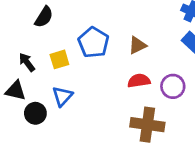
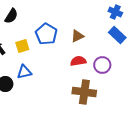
blue triangle: (62, 96) -> (24, 72), turned 35

